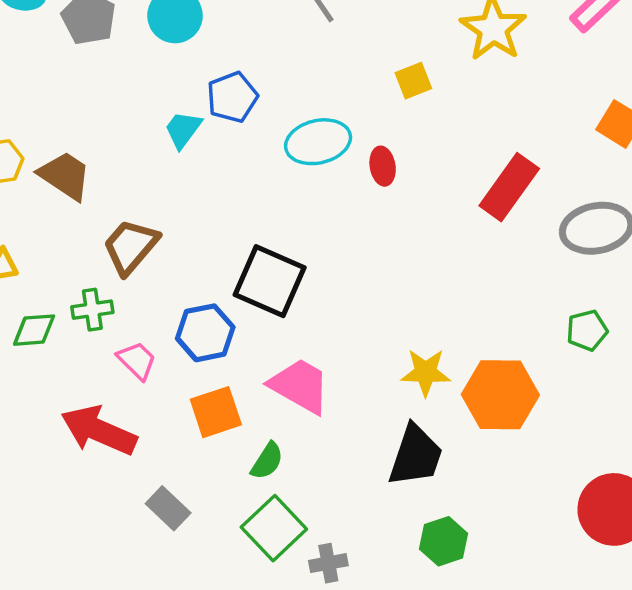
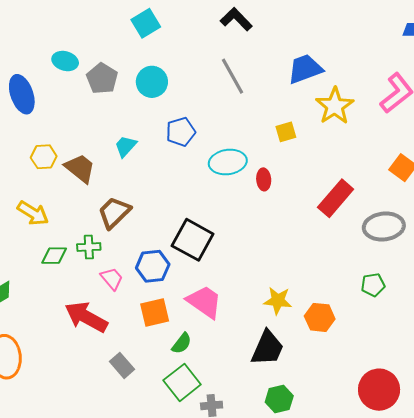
cyan trapezoid: (183, 129) -> (126, 146), moved
orange hexagon: (500, 395) -> (320, 317), size x0.7

